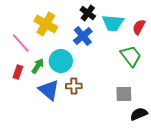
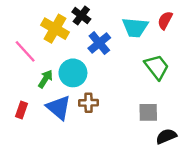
black cross: (88, 13) -> (81, 16), moved
red semicircle: (139, 27) -> (165, 20), moved
red rectangle: (18, 72) -> (22, 110), moved

